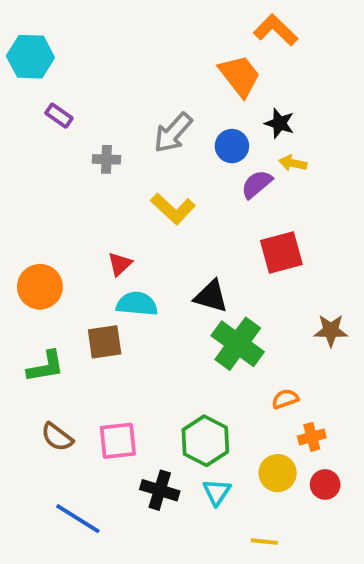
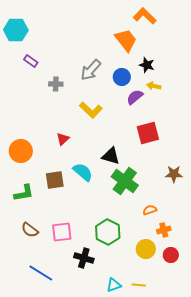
cyan semicircle: (137, 304) -> (83, 172), moved, turned 35
cyan triangle: (217, 492) -> (114, 285), moved, turned 35

